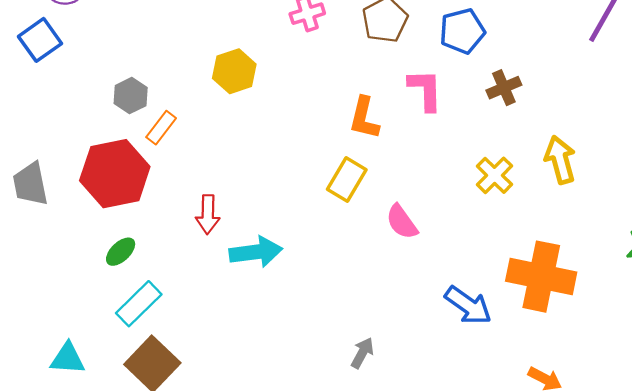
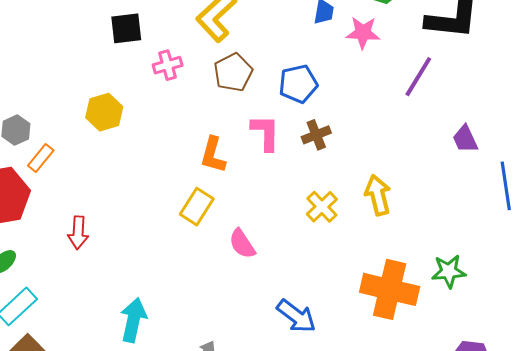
brown cross: (504, 88) -> (316, 135), moved
cyan arrow: (256, 252) -> (133, 320), moved, turned -72
orange cross: (541, 277) -> (390, 289), moved

